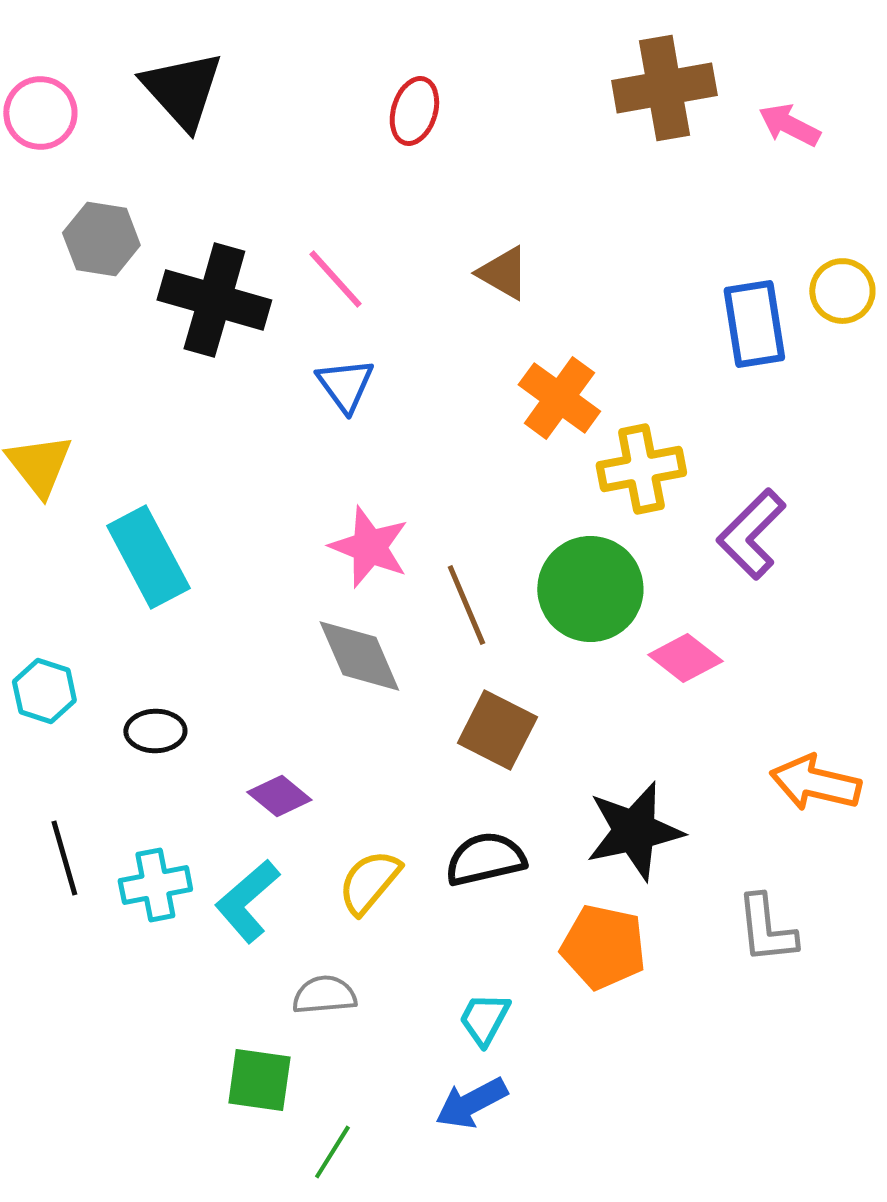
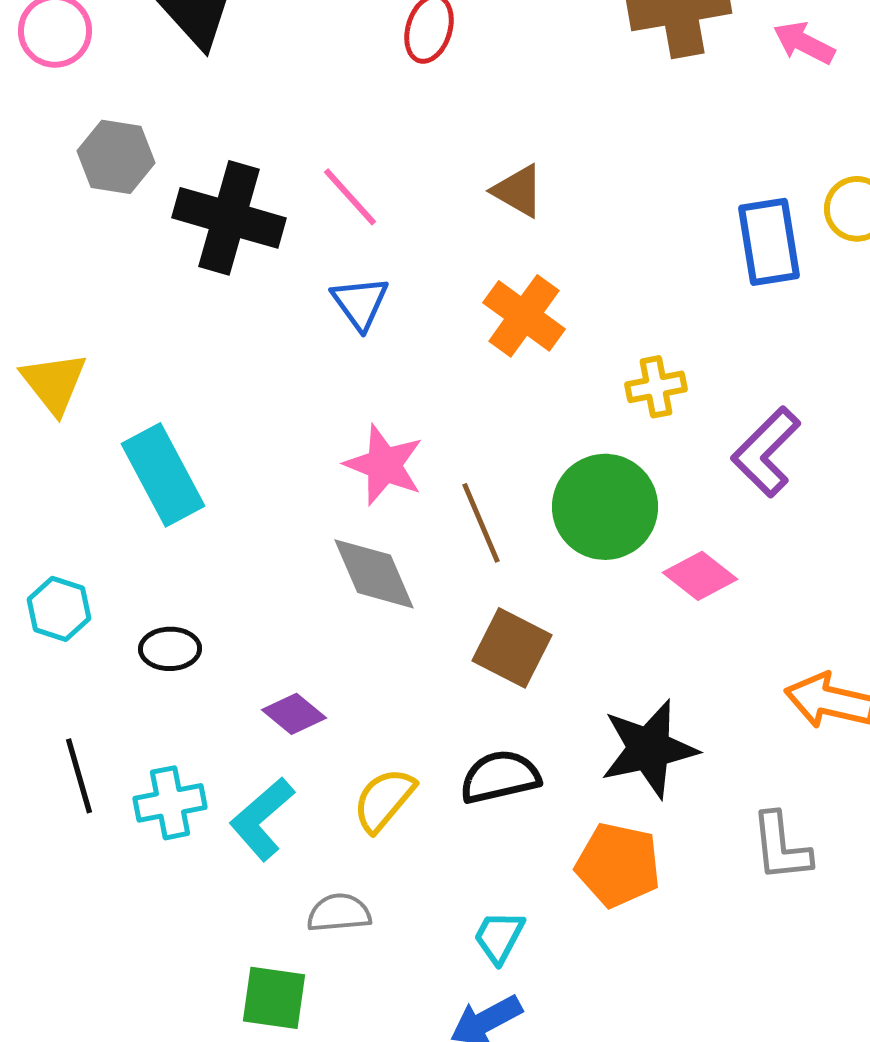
orange cross: (559, 398) -> (524, 316), moved
yellow cross: (641, 469) -> (656, 387), size x0.7

